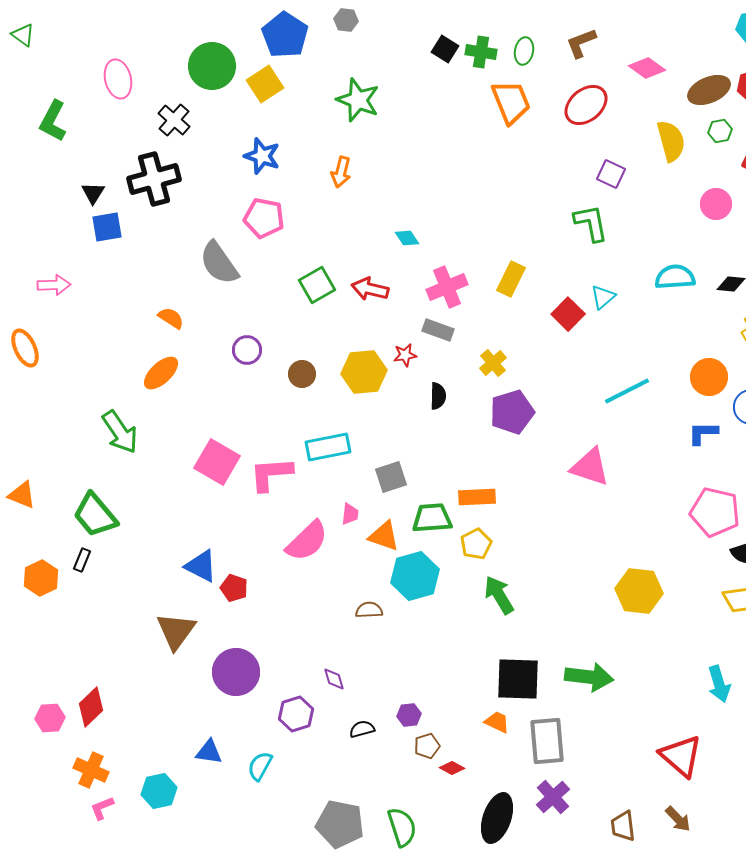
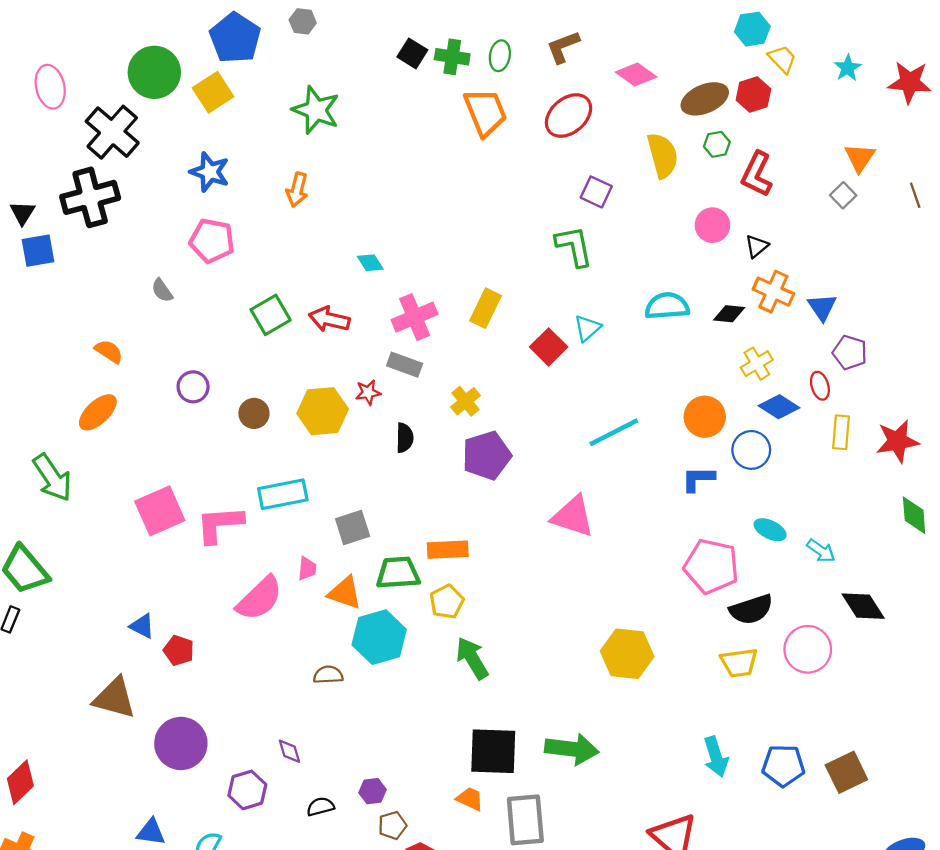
black cross: (174, 120) -> (112, 132), size x1.5
gray semicircle: (219, 263) -> (162, 290), size x0.5
pink square: (217, 462) -> (160, 511), turned 36
blue triangle: (201, 566) -> (142, 626), size x0.7
brown triangle: (176, 631) -> (114, 698), turned -51

